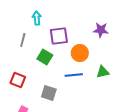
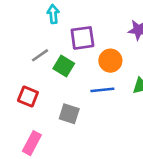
gray line: (23, 40) -> (40, 55), moved, turned 40

